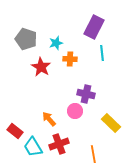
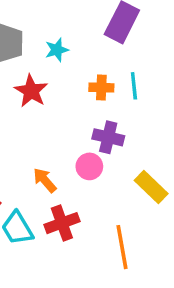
cyan line: (102, 53) -> (134, 86), moved
orange cross: (70, 59) -> (101, 88), moved

